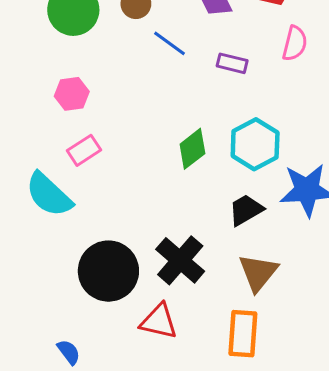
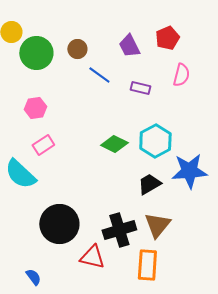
green diamond: (192, 149) -> (114, 144), turned 64
black cross: (180, 260) -> (119, 230), moved, turned 32

